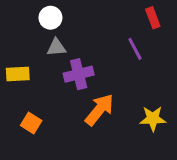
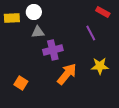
red rectangle: (153, 18) -> (103, 12), turned -40
yellow rectangle: (18, 74) -> (12, 18), moved
yellow star: (153, 119) -> (100, 66), moved

